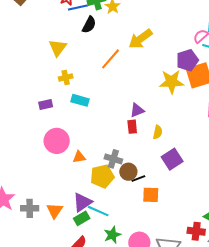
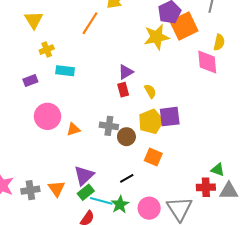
yellow semicircle: (158, 132) -> (150, 91), turned -32
purple square: (172, 159) -> (170, 117), turned 35
yellow pentagon: (102, 176) -> (151, 121), moved
black line: (138, 179) -> (127, 178), moved
orange square: (151, 195) -> (153, 157), turned 30
cyan line: (98, 211) -> (101, 201), moved

